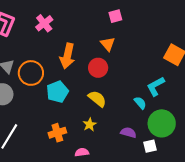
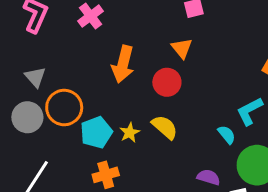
orange circle: (31, 73) -> (64, 108), moved
cyan pentagon: (57, 92) -> (96, 132), moved
yellow star: (90, 125) -> (130, 133), moved

